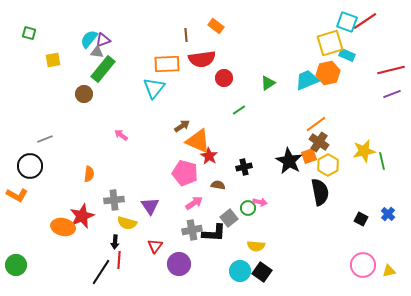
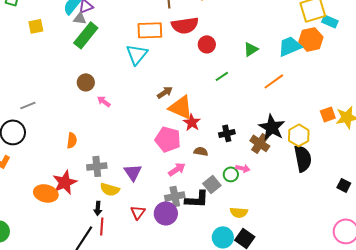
brown circle: (84, 94) -> (86, 82), moved
orange line: (316, 124) -> (274, 81), moved
brown cross: (319, 142) -> (260, 143), moved
orange square: (309, 156) -> (328, 114), moved
yellow hexagon: (328, 165) -> (299, 135), moved
purple circle: (179, 264) -> (166, 213), moved

